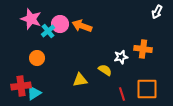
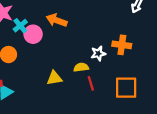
pink circle: (60, 24) -> (33, 34), moved
yellow semicircle: (105, 70) -> (81, 67), turned -40
red line: (122, 94) -> (91, 83), moved

